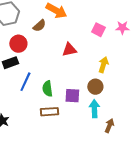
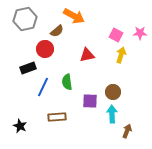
red circle: (18, 44) -> (45, 49), moved
yellow arrow: (103, 65) -> (121, 55), moved
green semicircle: (47, 89) -> (67, 82), moved
brown rectangle: (49, 112) -> (57, 117), moved

